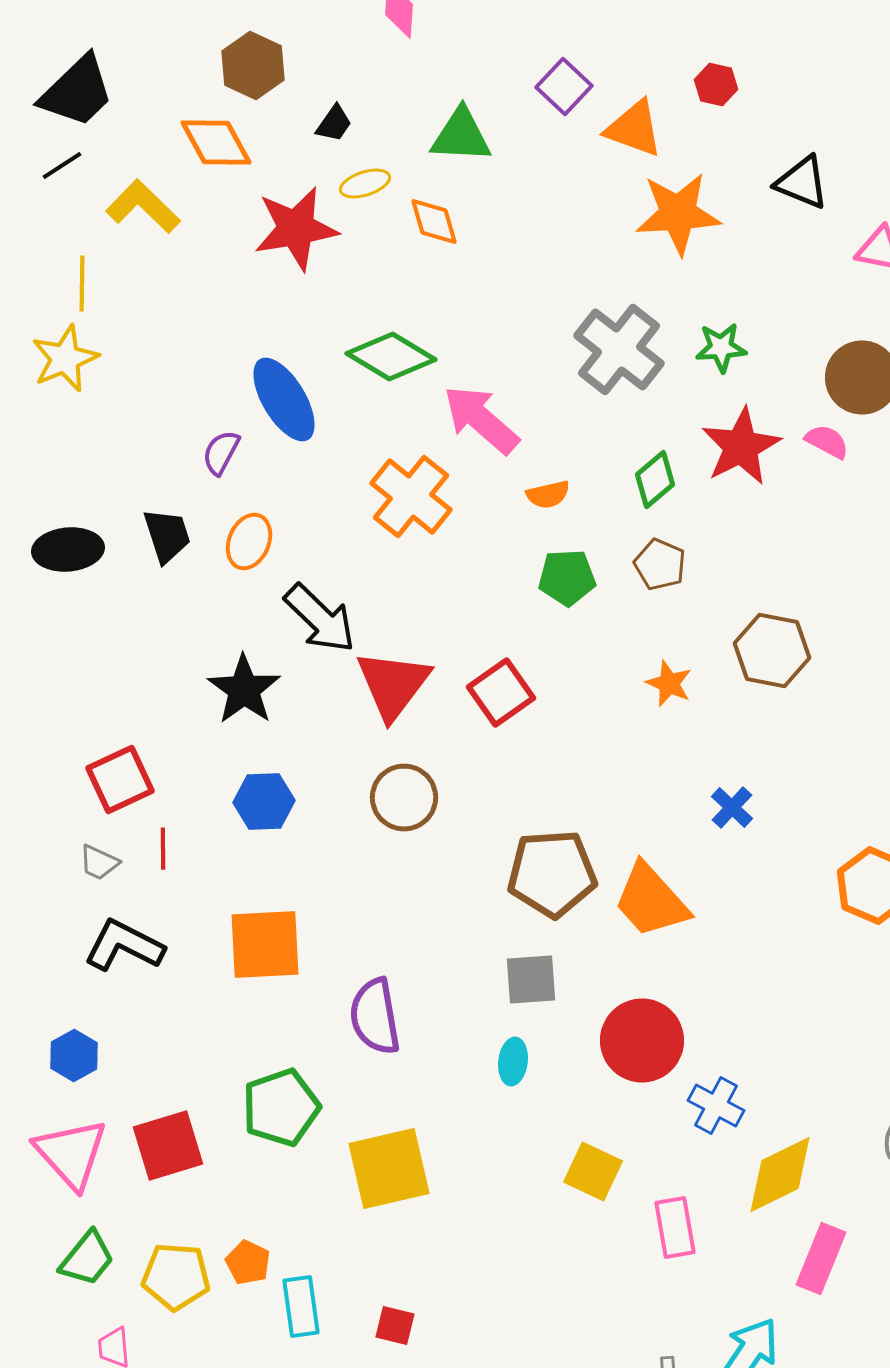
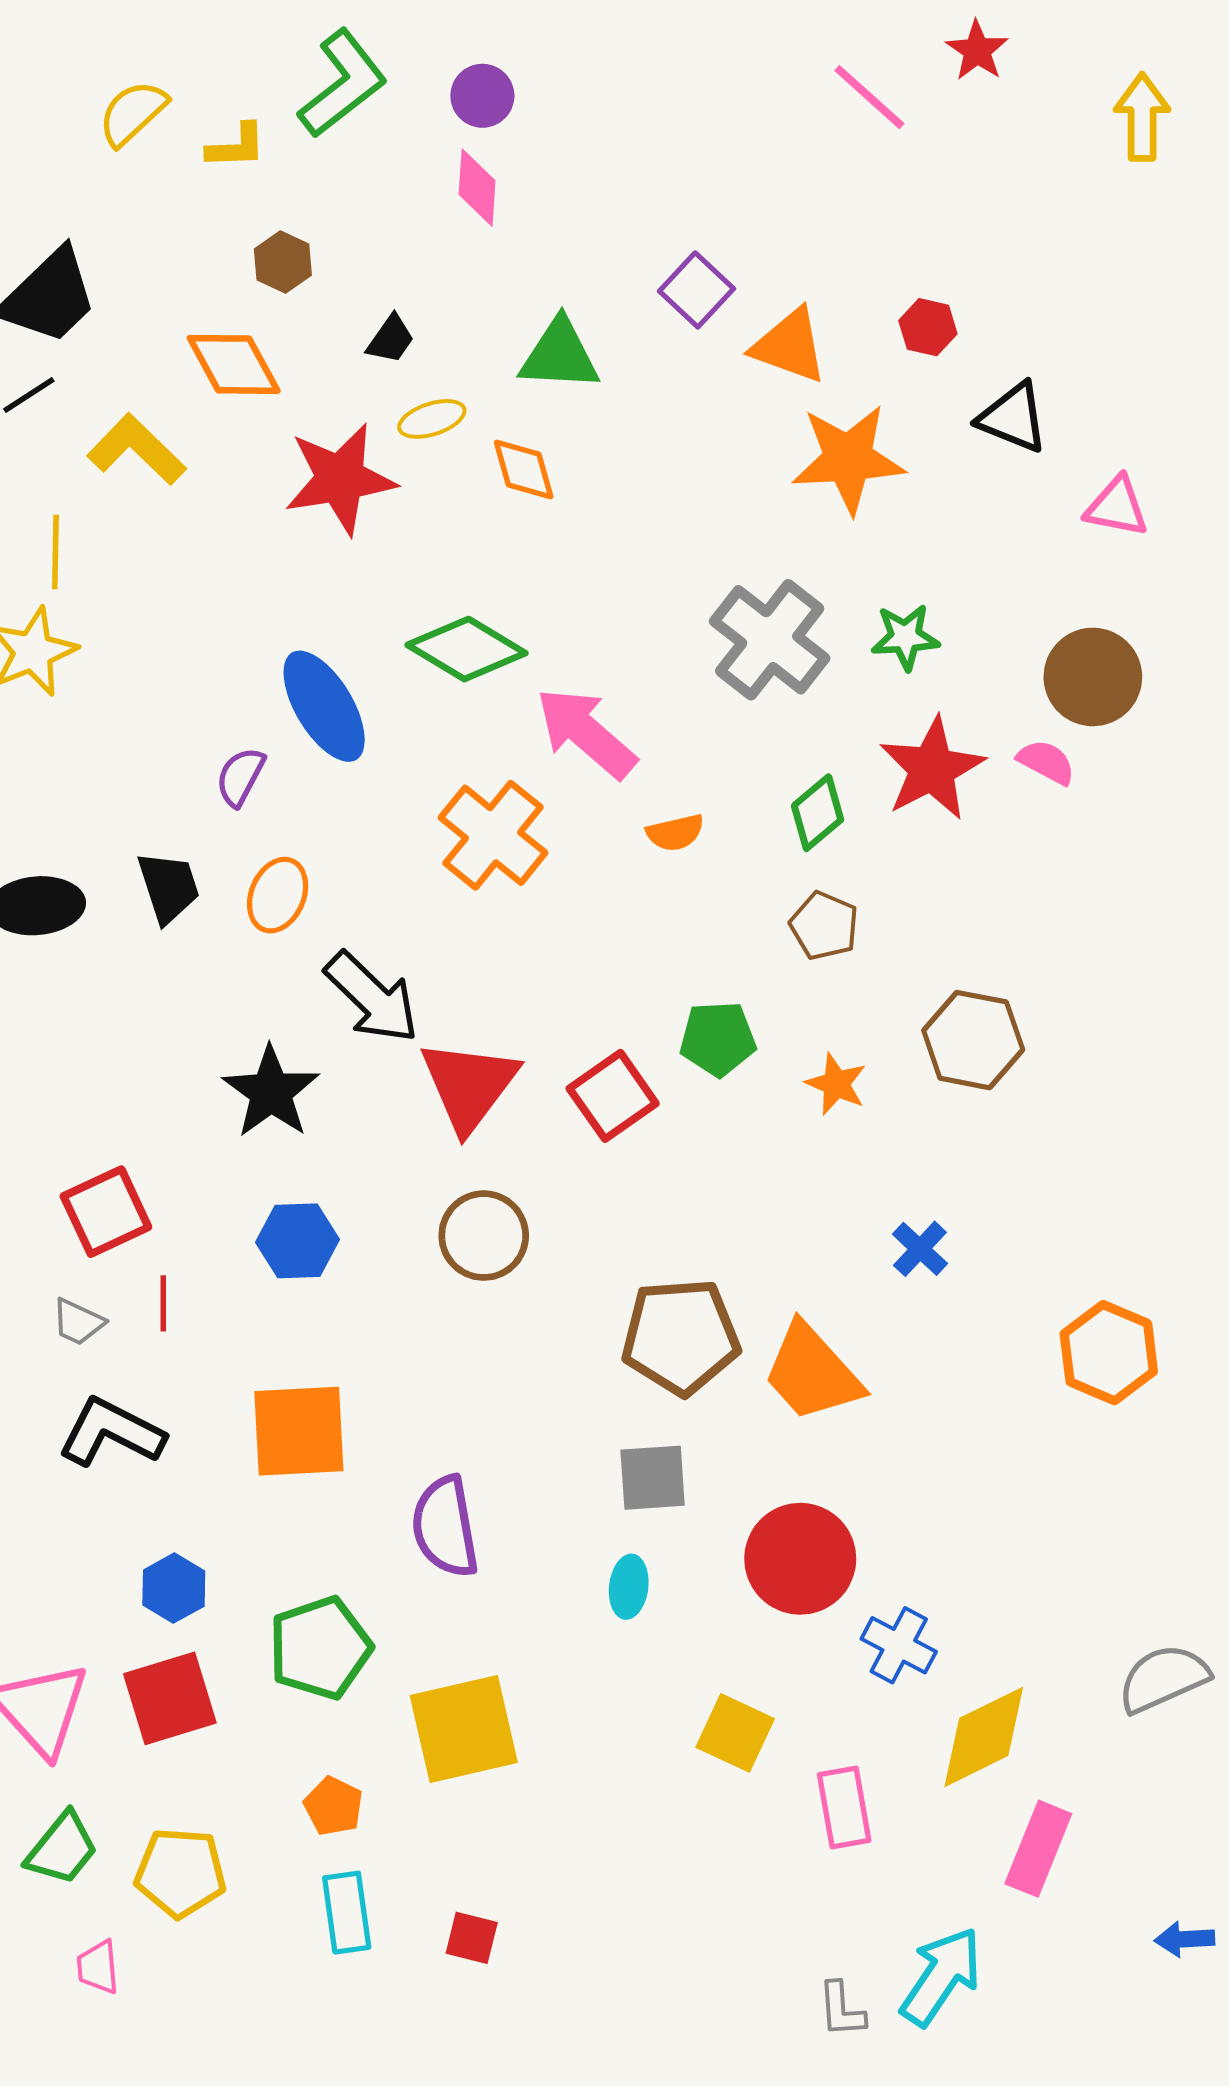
brown hexagon: (253, 66) -> (283, 262), size x0.7
red hexagon: (716, 84) -> (928, 327), moved
green pentagon: (567, 578) -> (718, 1039), moved
blue hexagon: (74, 1056) -> (174, 1588), moved
orange pentagon: (248, 1262) -> (333, 1806), moved

